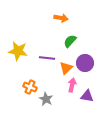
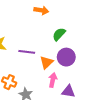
green semicircle: (70, 41) -> (59, 34), moved

